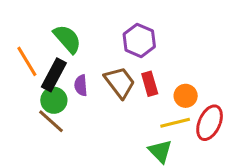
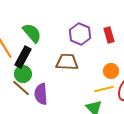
brown trapezoid: (120, 82) -> (67, 62), turned -50
red rectangle: (150, 84) -> (109, 35), moved
purple semicircle: (81, 85) -> (41, 94), moved, size x1.5

